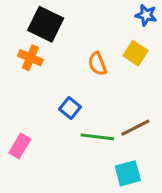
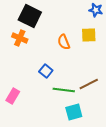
yellow square: (135, 53) -> (89, 35), turned -35
cyan square: (128, 173) -> (74, 112), moved

